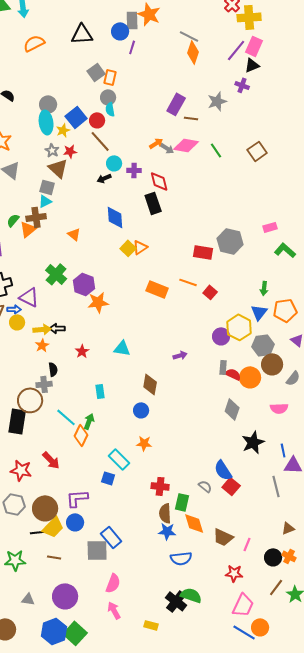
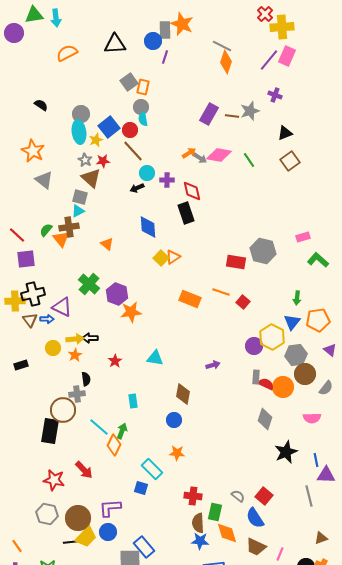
black triangle: (252, 65) -> (285, 133), moved
brown line: (191, 118) -> (232, 116), moved
orange triangle: (28, 229) -> (61, 239), turned -30
yellow circle: (17, 322) -> (53, 348), moved
blue semicircle: (223, 470) -> (255, 518), moved

